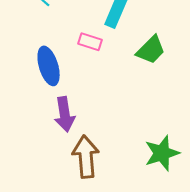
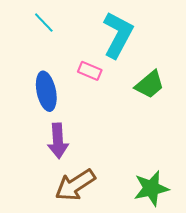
brown arrow: (86, 157) -> (75, 185), turned -123

